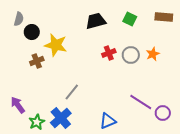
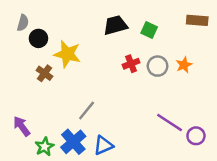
green square: (130, 19) -> (149, 30), moved
brown cross: (37, 61) -> (44, 73), turned -32
blue triangle: (108, 121) -> (103, 145), moved

